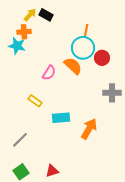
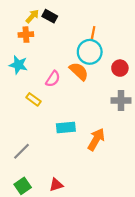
cyan star: (17, 46) -> (18, 65), moved
red circle: (102, 58) -> (120, 68), moved
yellow rectangle: (35, 101) -> (33, 99), moved

